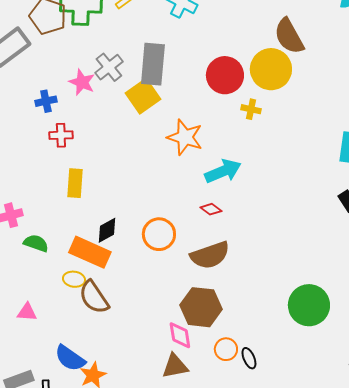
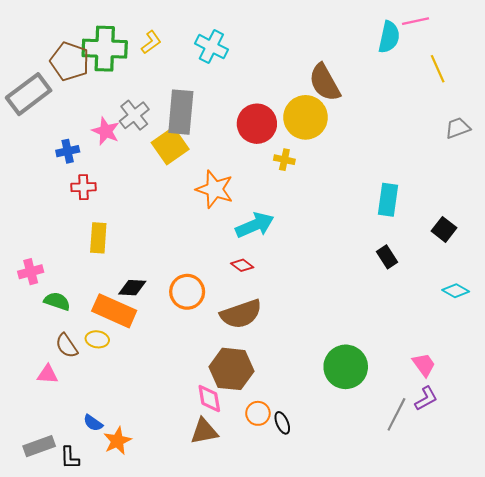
black diamond: (107, 230) -> (132, 288), turned 32
brown semicircle: (94, 297) -> (67, 346), moved, size x0.7
blue semicircle: (70, 358) -> (93, 423), size x0.6

